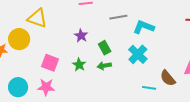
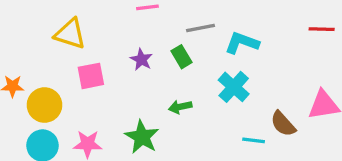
yellow circle: (19, 39) -> (45, 105), moved
green rectangle: (105, 48) -> (182, 57), moved
pink square: (50, 63) -> (91, 76), moved, turned -30
green star: (79, 65) -> (142, 137), moved, size x1.5

